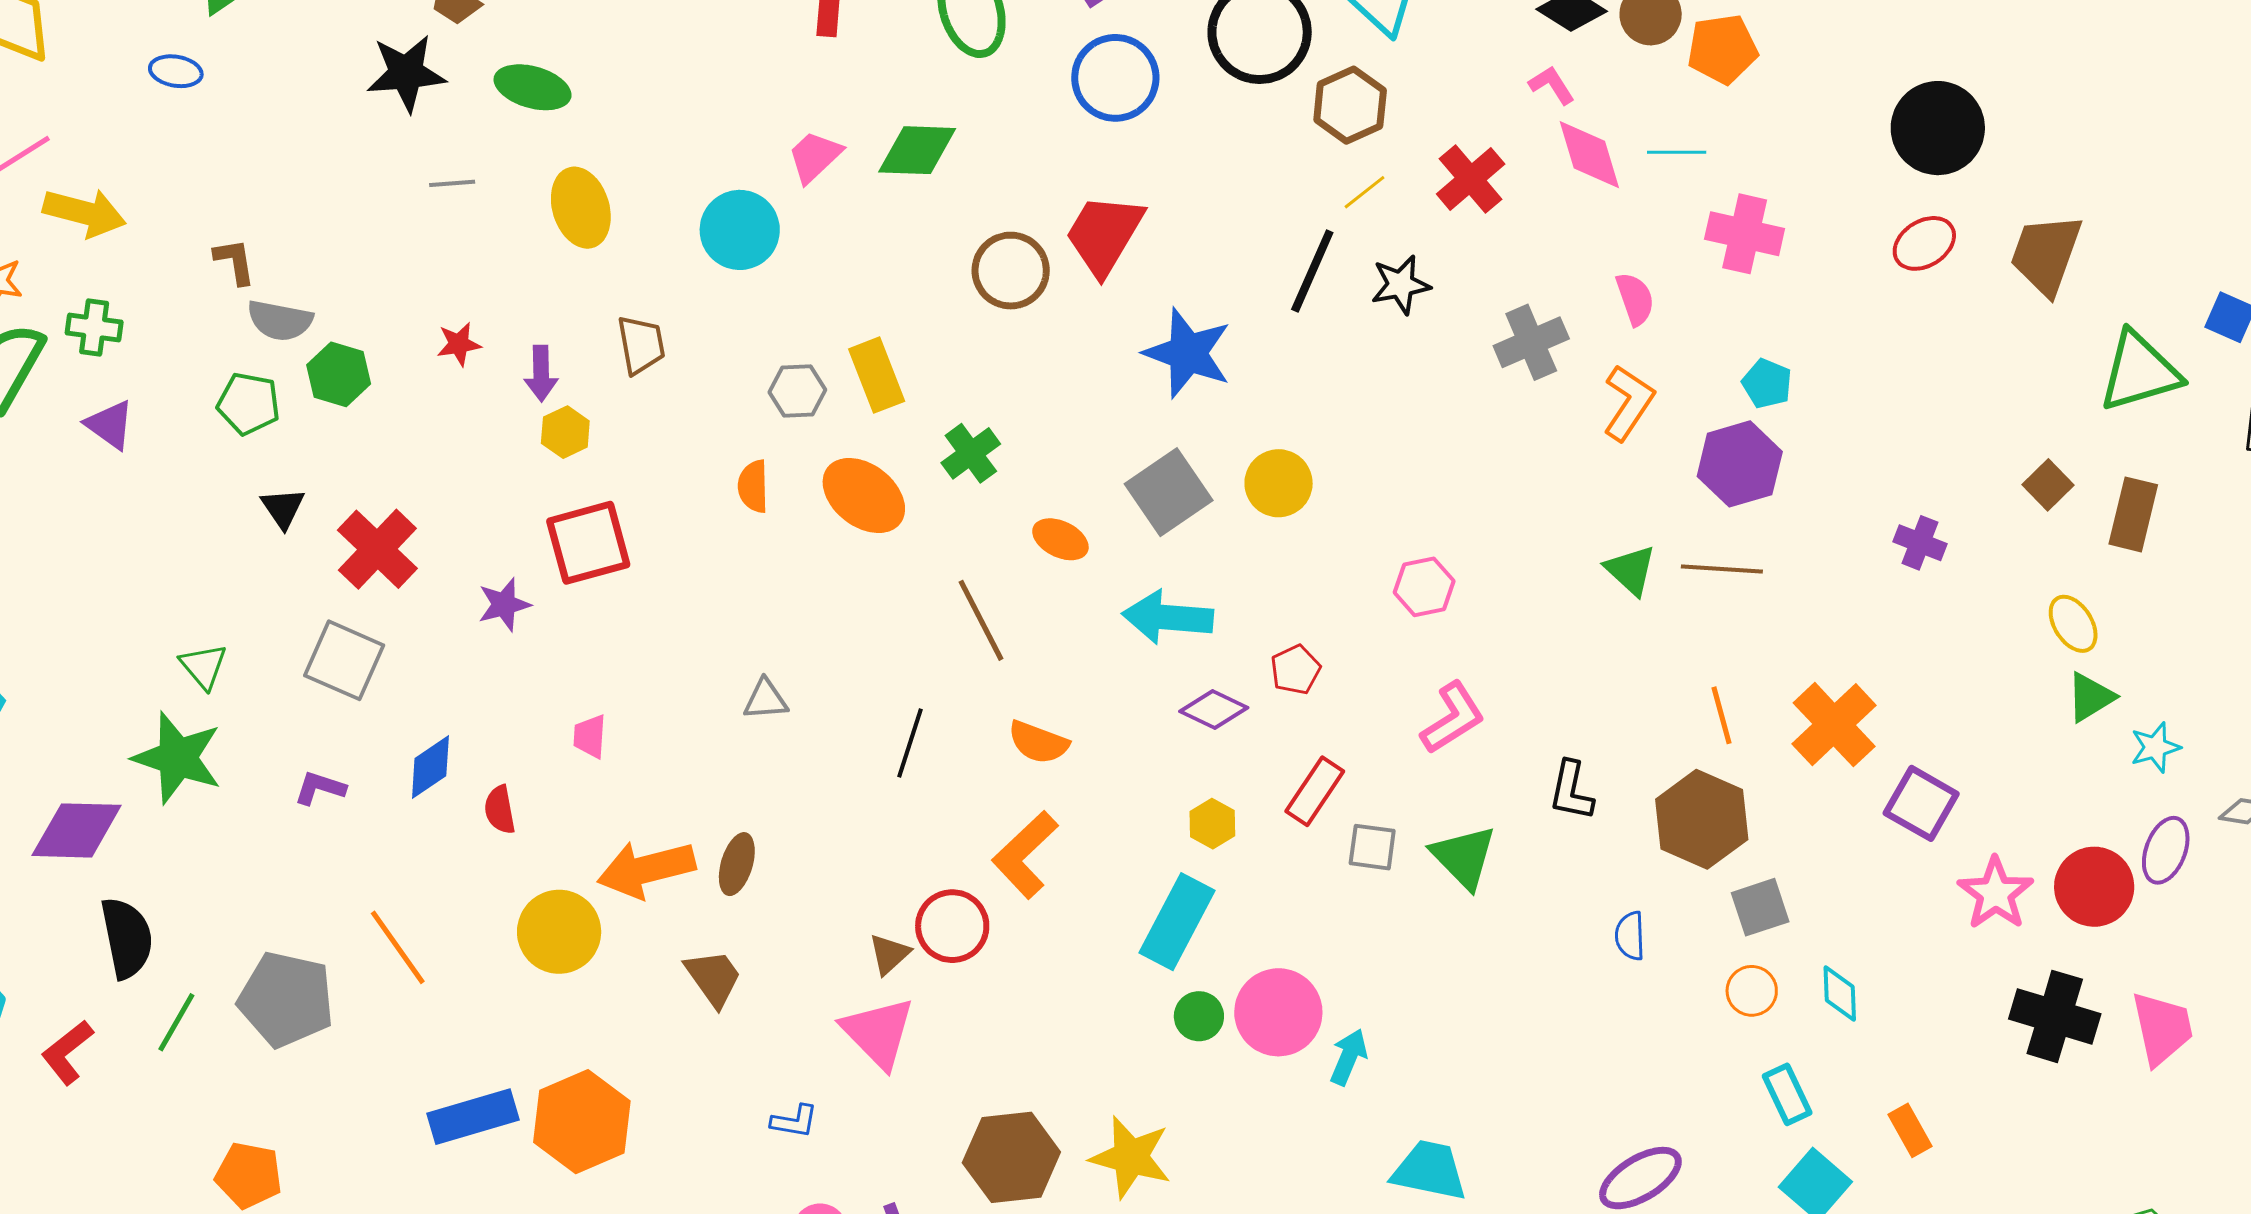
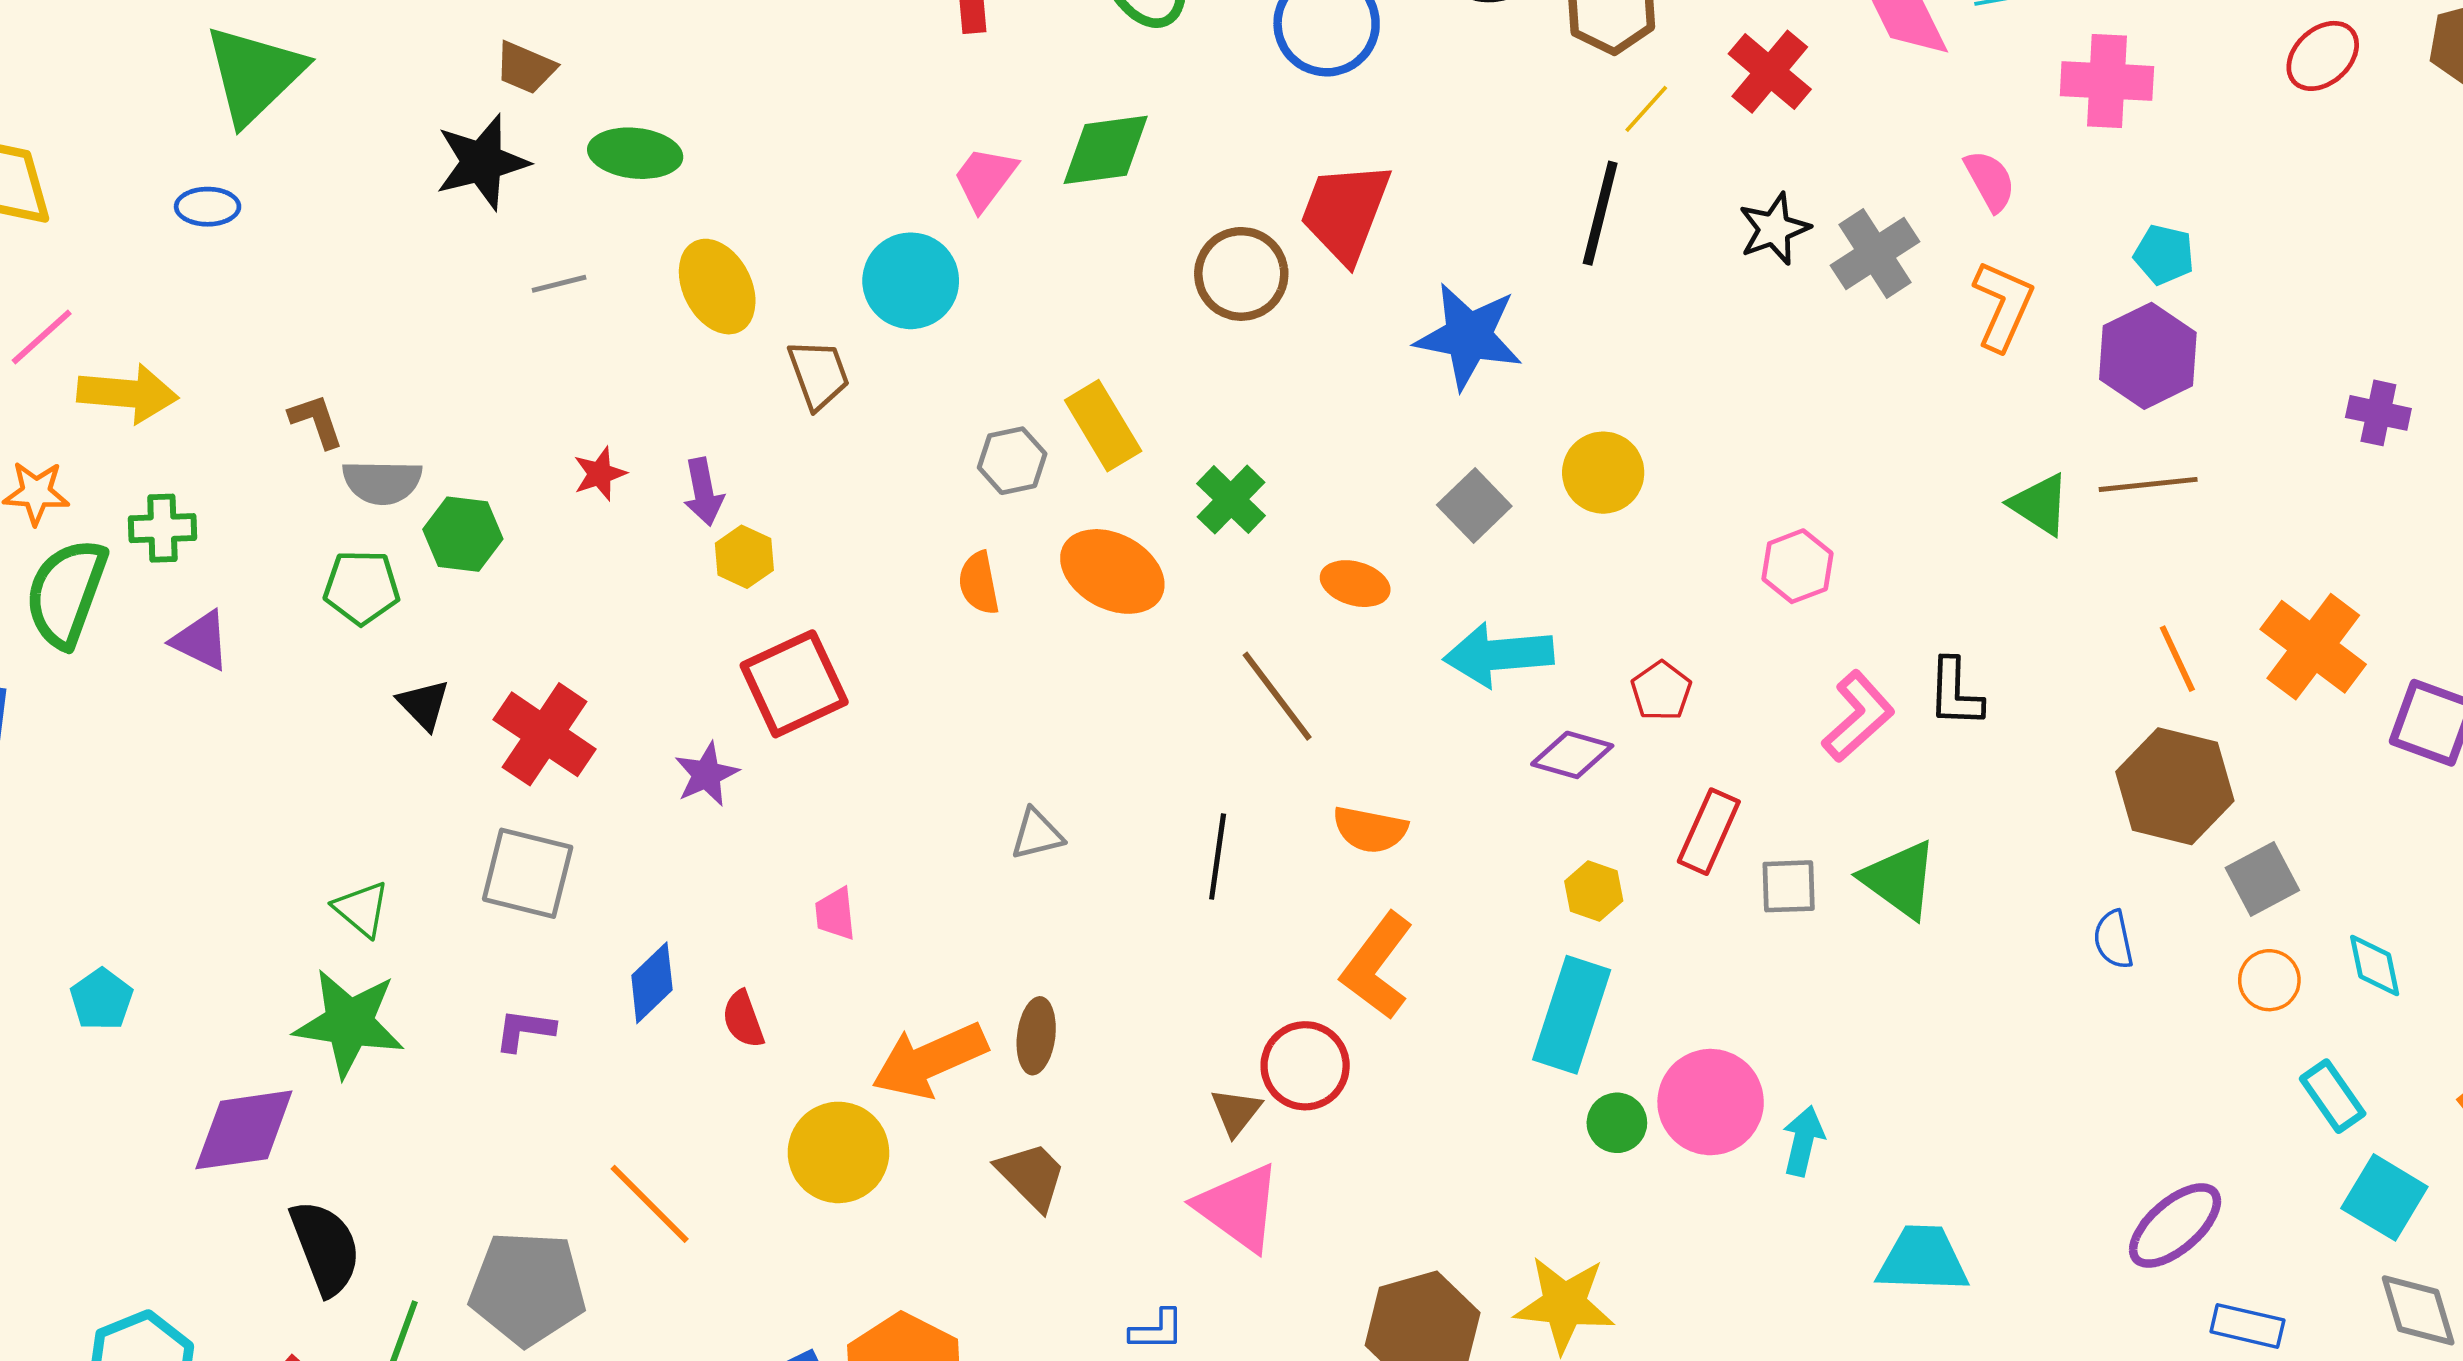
black star: (1401, 285) -> (1774, 229), moved
brown trapezoid: (641, 345) -> (819, 374), moved
gray square: (1169, 492) -> (1474, 506), size x0.7
black L-shape: (1571, 791) -> (1955, 693), moved

